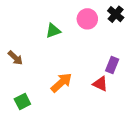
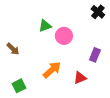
pink circle: (87, 19) -> (64, 36), moved
red triangle: (100, 84) -> (80, 78), moved, turned -48

